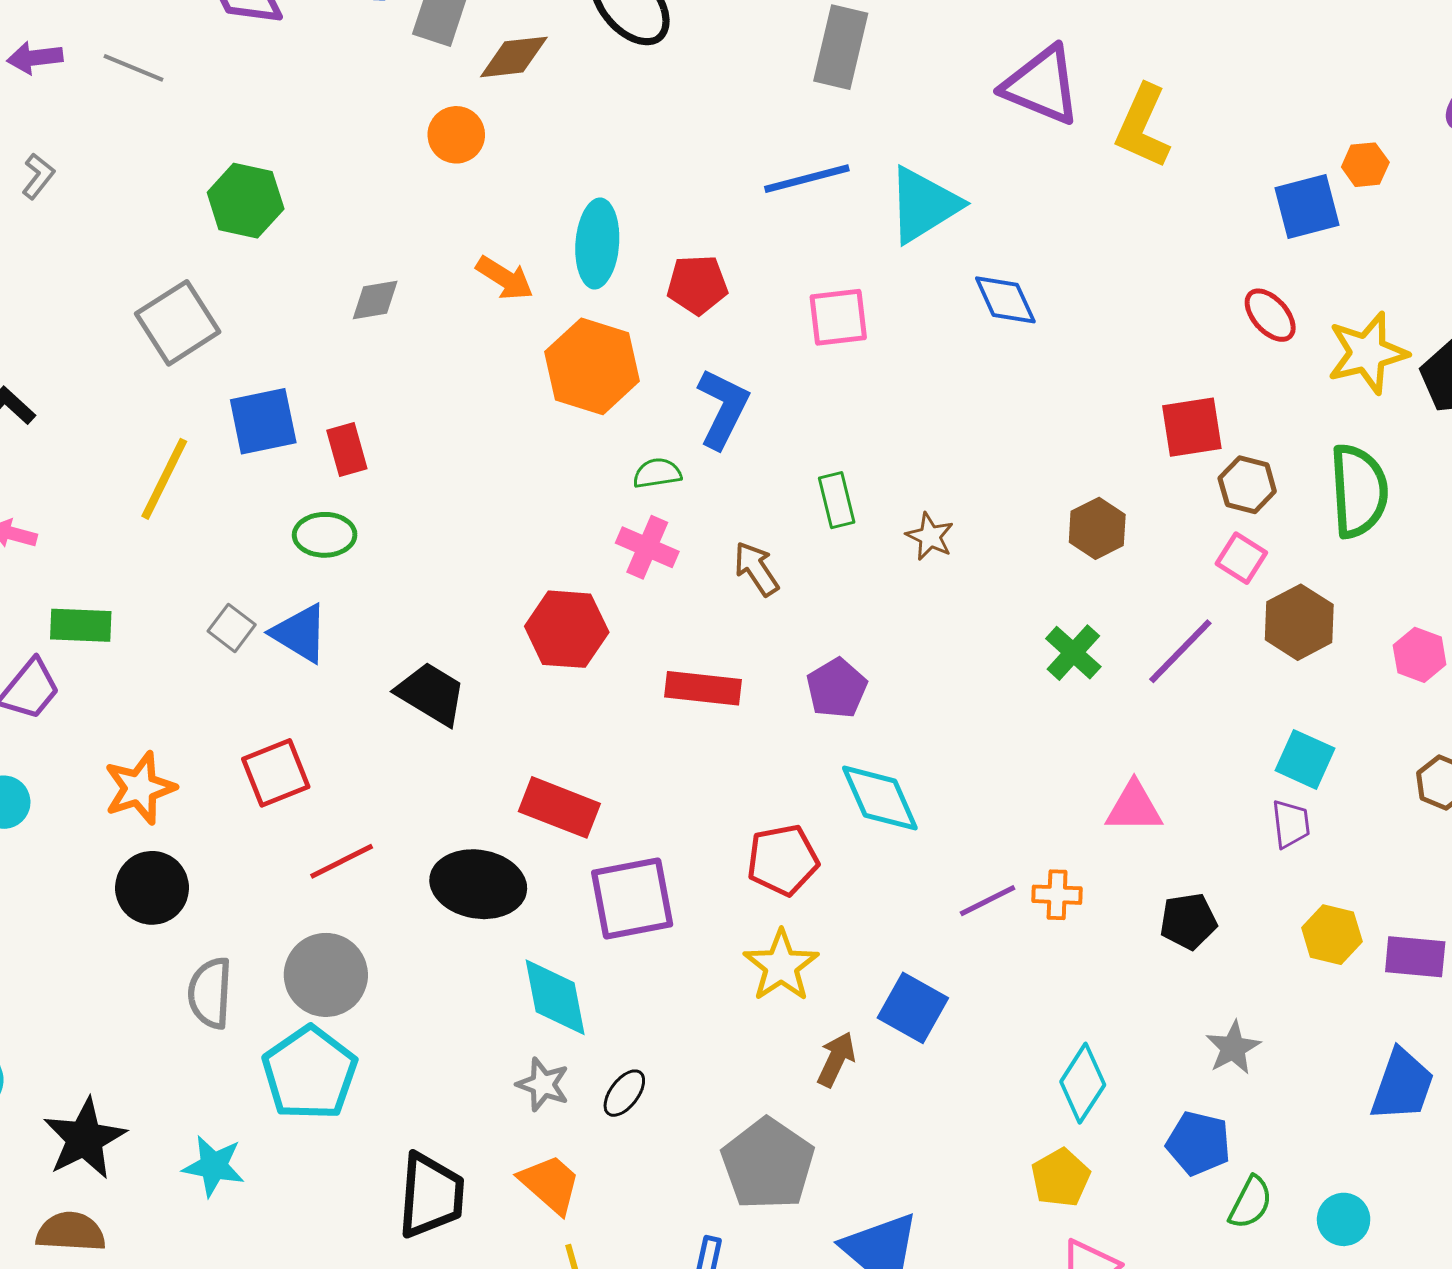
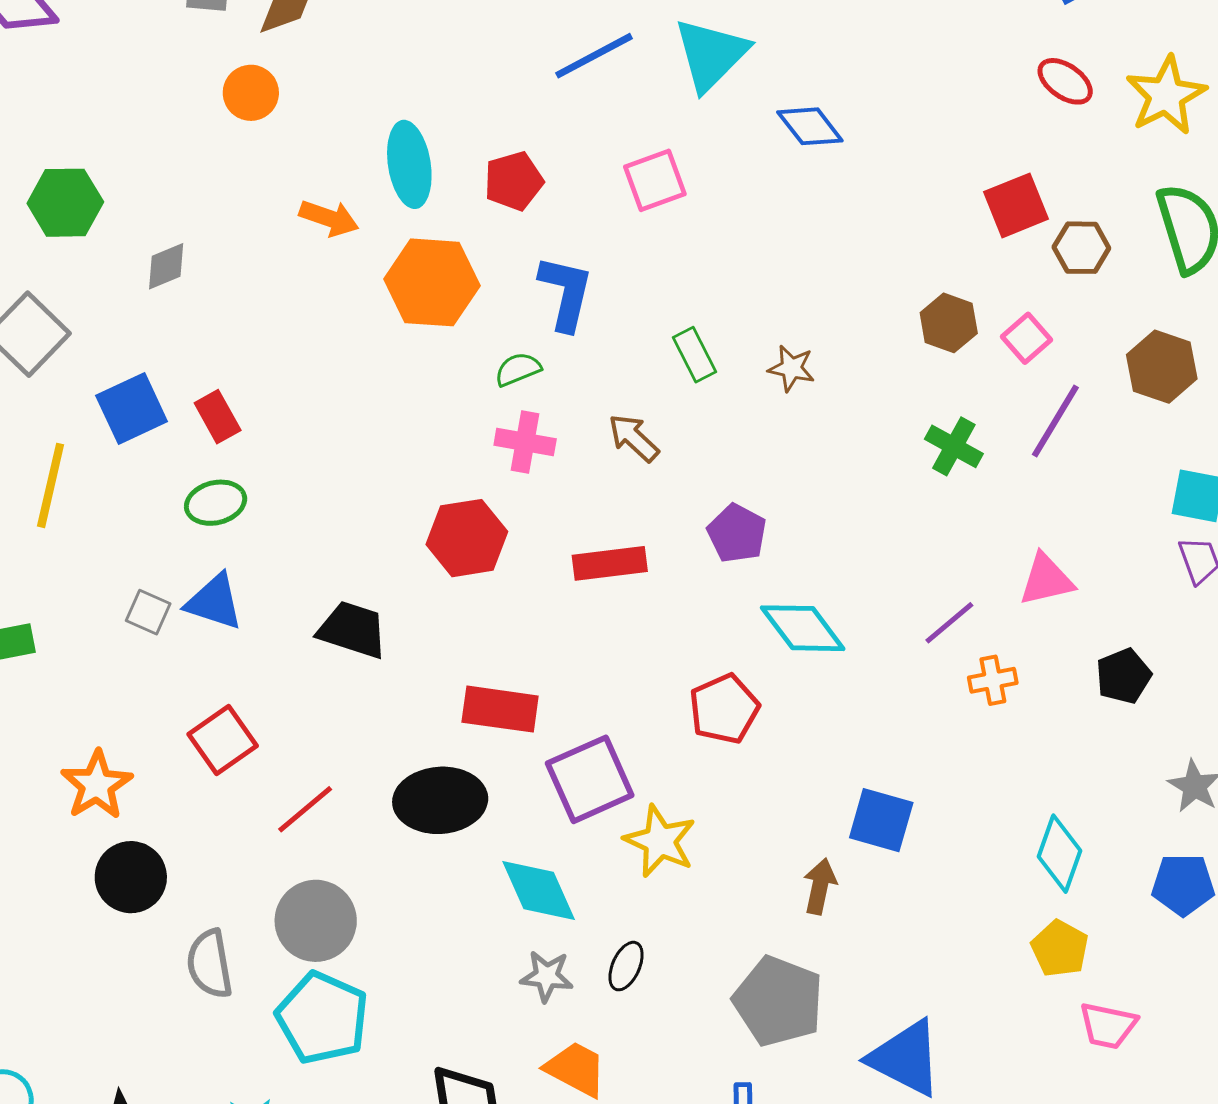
gray diamond: (375, 300) -> (166, 266), moved
pink square: (1241, 558) -> (1027, 338), moved, turned 30
purple line: (988, 901) -> (949, 623), moved
yellow star: (781, 966) -> (660, 841), moved

